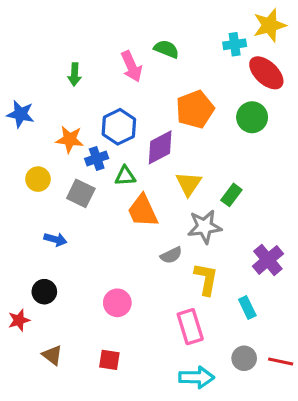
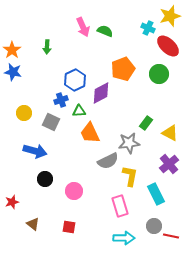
cyan cross: (235, 44) -> (148, 28), turned 32
pink arrow: (132, 66) -> (83, 27), moved
orange star: (70, 139) -> (12, 50), moved, turned 30
yellow triangle: (189, 184) -> (170, 133), moved, turned -36
blue arrow: (55, 239) -> (35, 151), size x1.6
gray semicircle: (171, 255) -> (108, 161), size x1.5
black circle: (44, 292) -> (45, 179), moved
cyan rectangle: (247, 308) -> (156, 194), size x1.5
red line: (281, 361) -> (171, 236), moved

